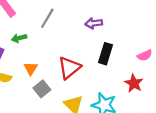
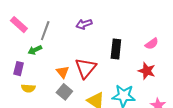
gray line: (47, 18) -> (45, 31), moved
purple arrow: (94, 23) -> (84, 24), moved
orange triangle: (31, 68) -> (63, 72), moved

